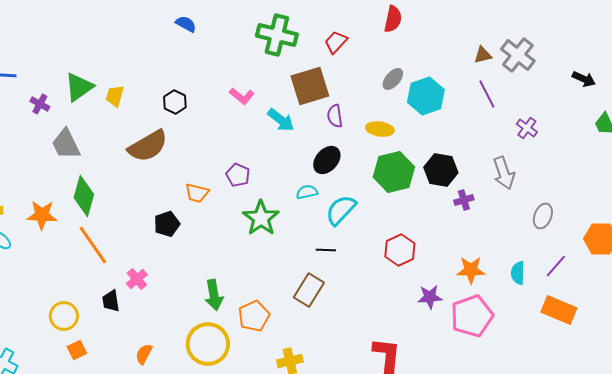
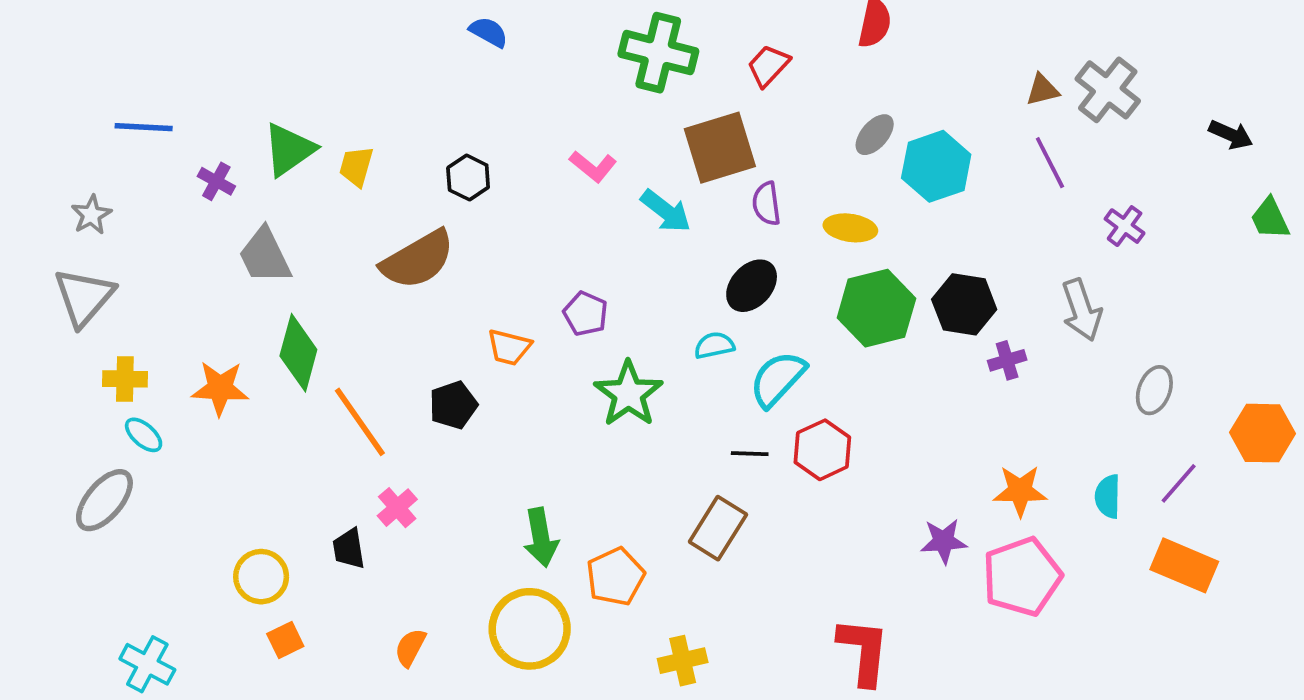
orange line: (93, 245) -> (360, 422), moved
red hexagon: (400, 250) -> (822, 450), moved

